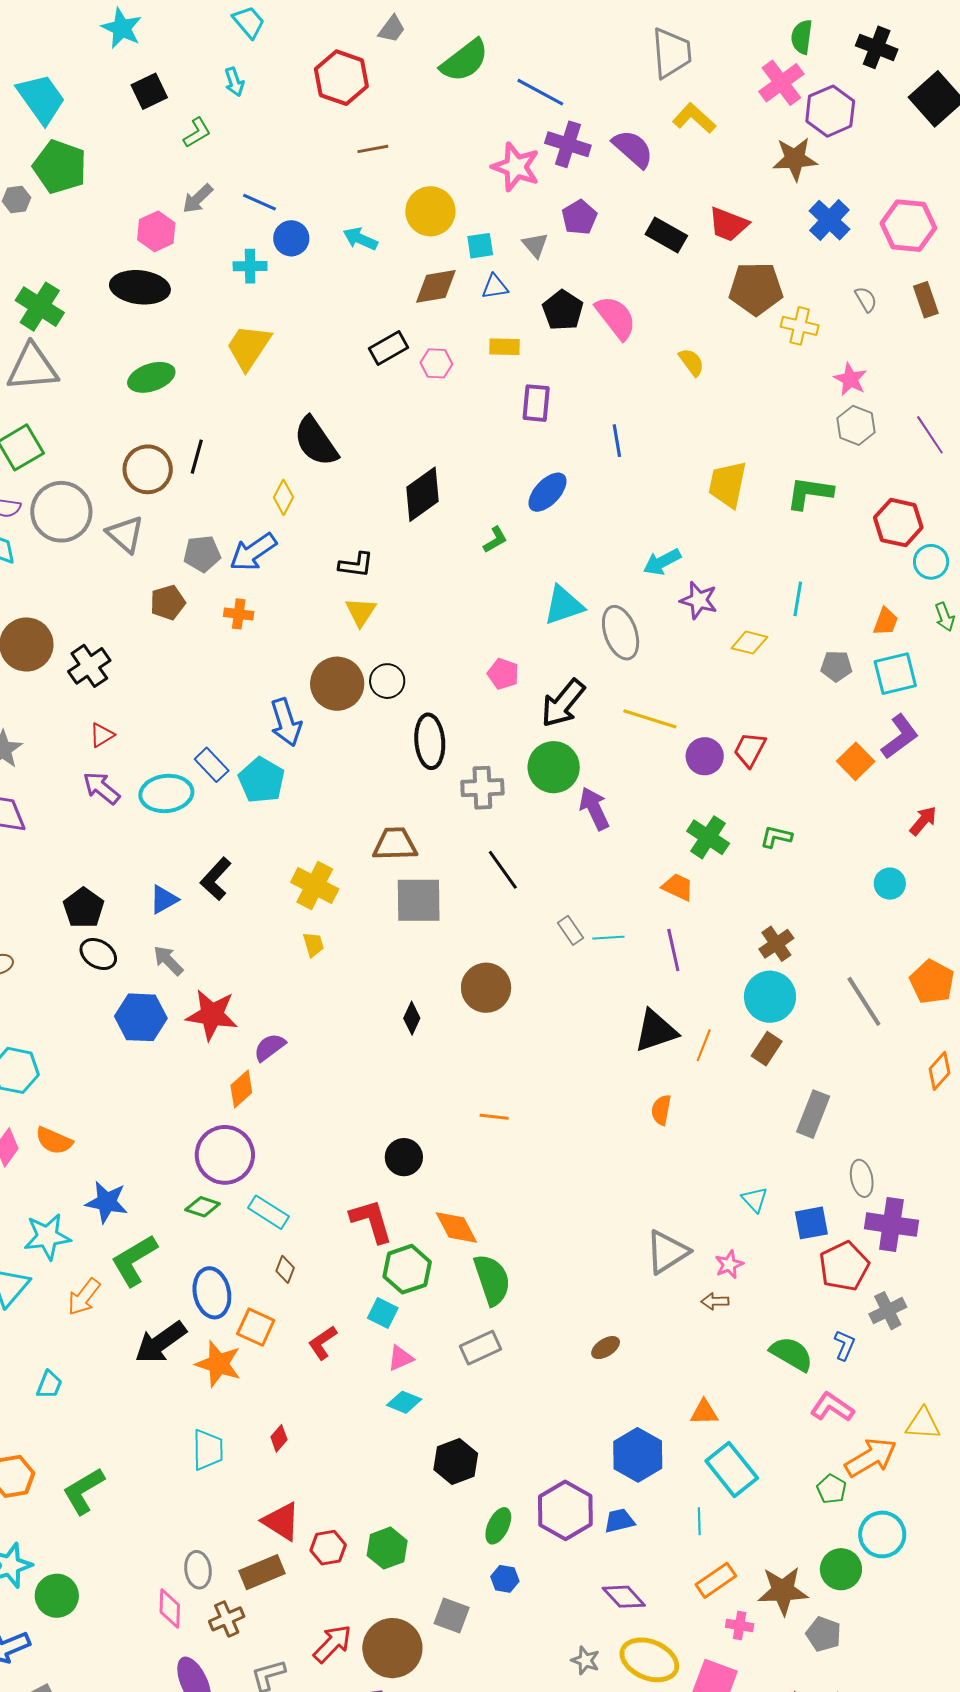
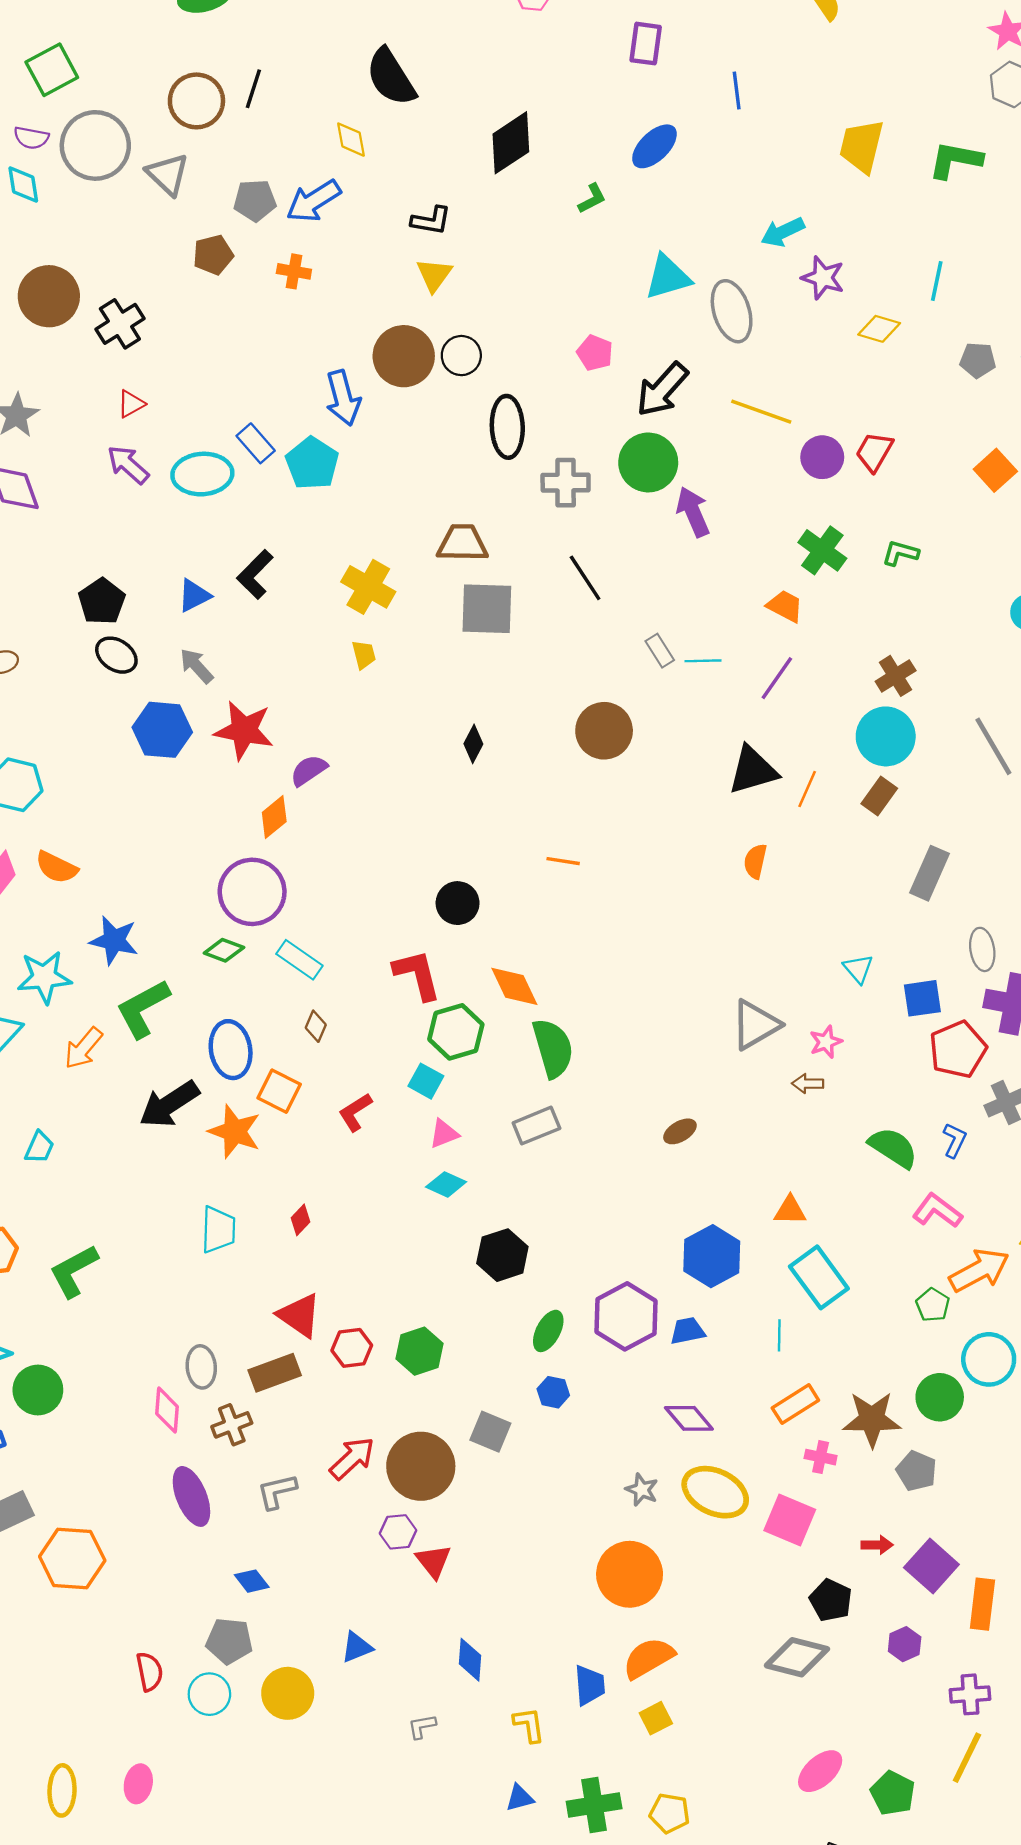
yellow diamond: (283, 497) -> (351, 140), turned -40
purple line: (673, 950) -> (777, 678), turned 45
brown circle: (486, 988) -> (604, 731), moved

